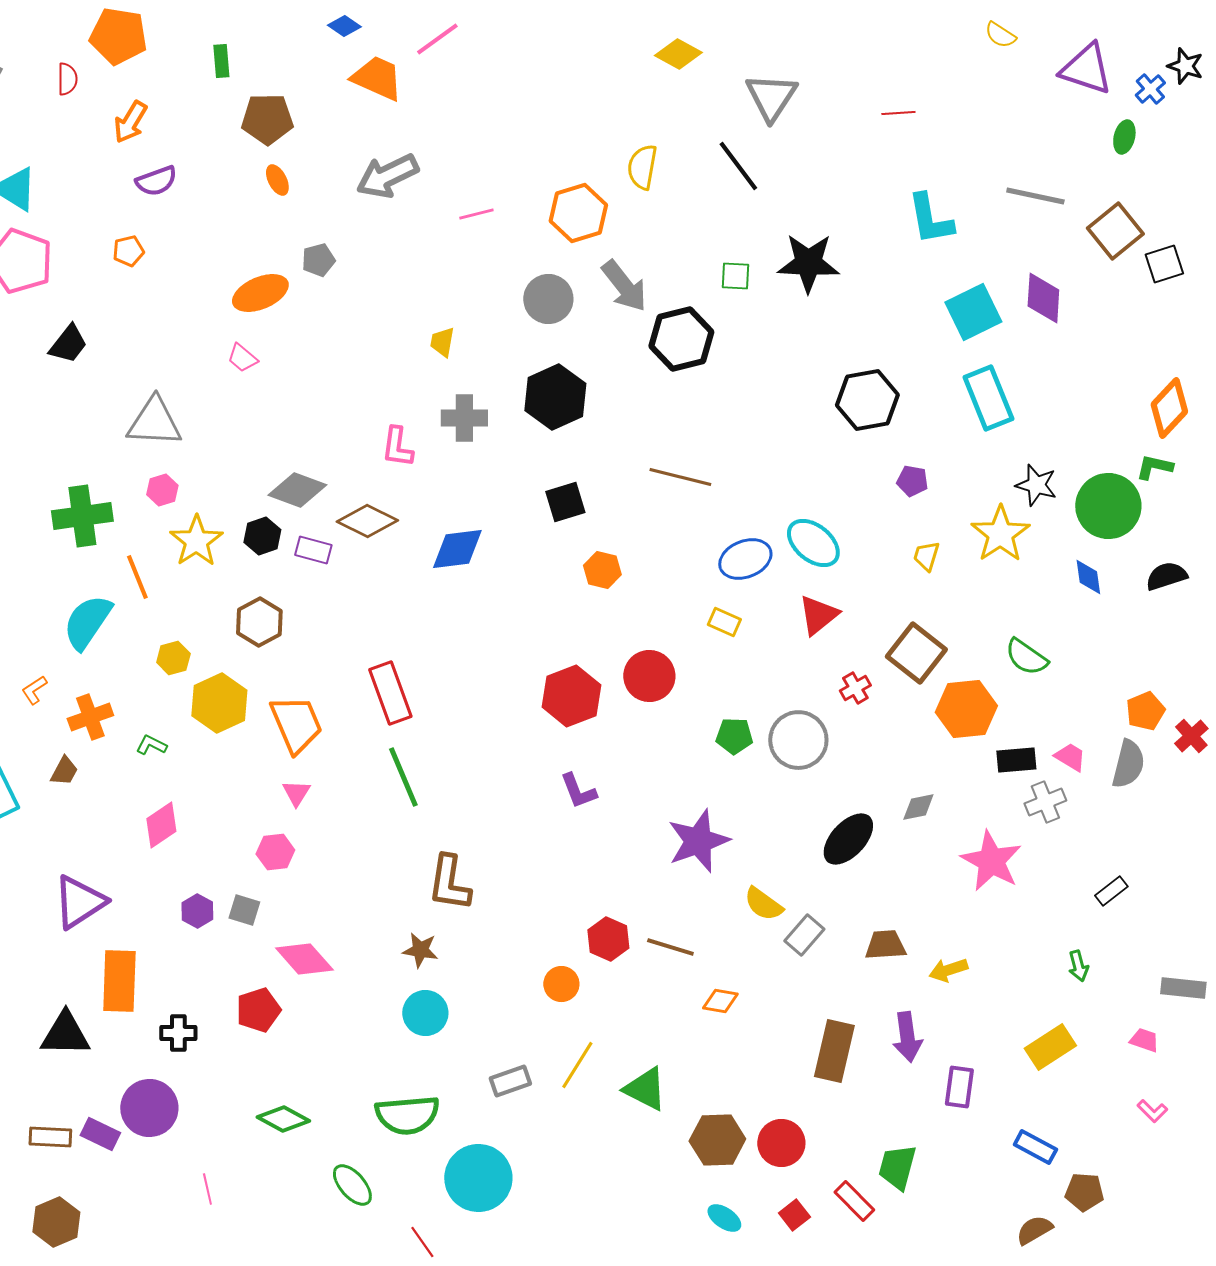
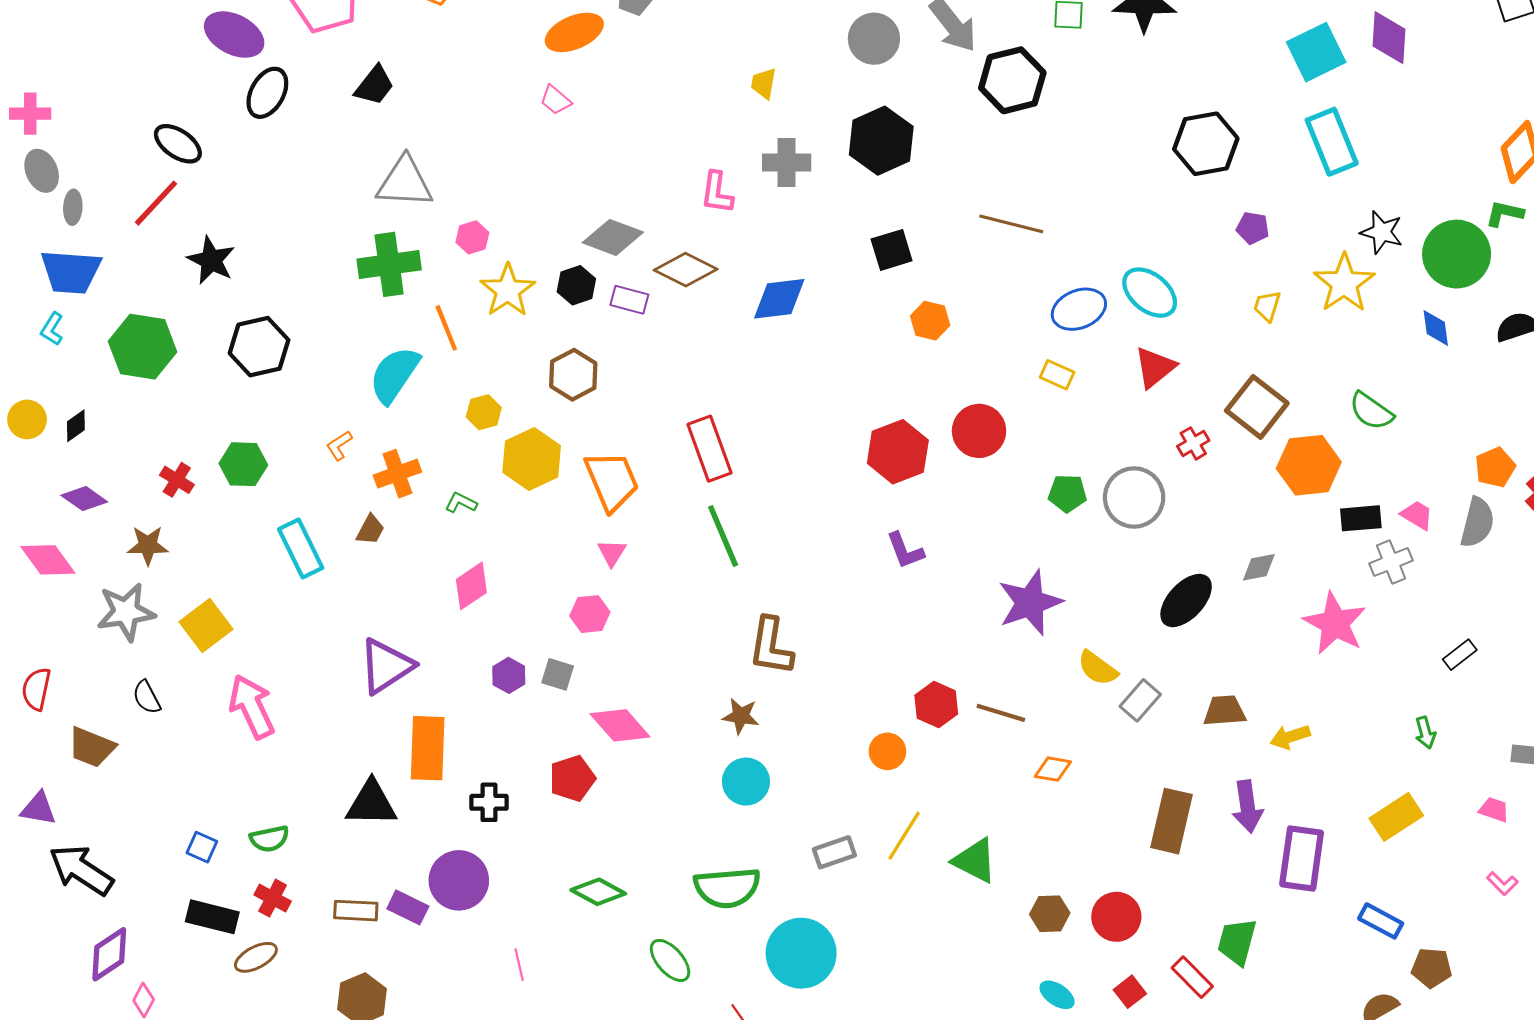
gray triangle: (154, 422) -> (405, 182), moved
purple rectangle: (959, 1087) -> (1302, 859), size x1.5
brown hexagon: (717, 1140) -> (1050, 914), size x0.7

